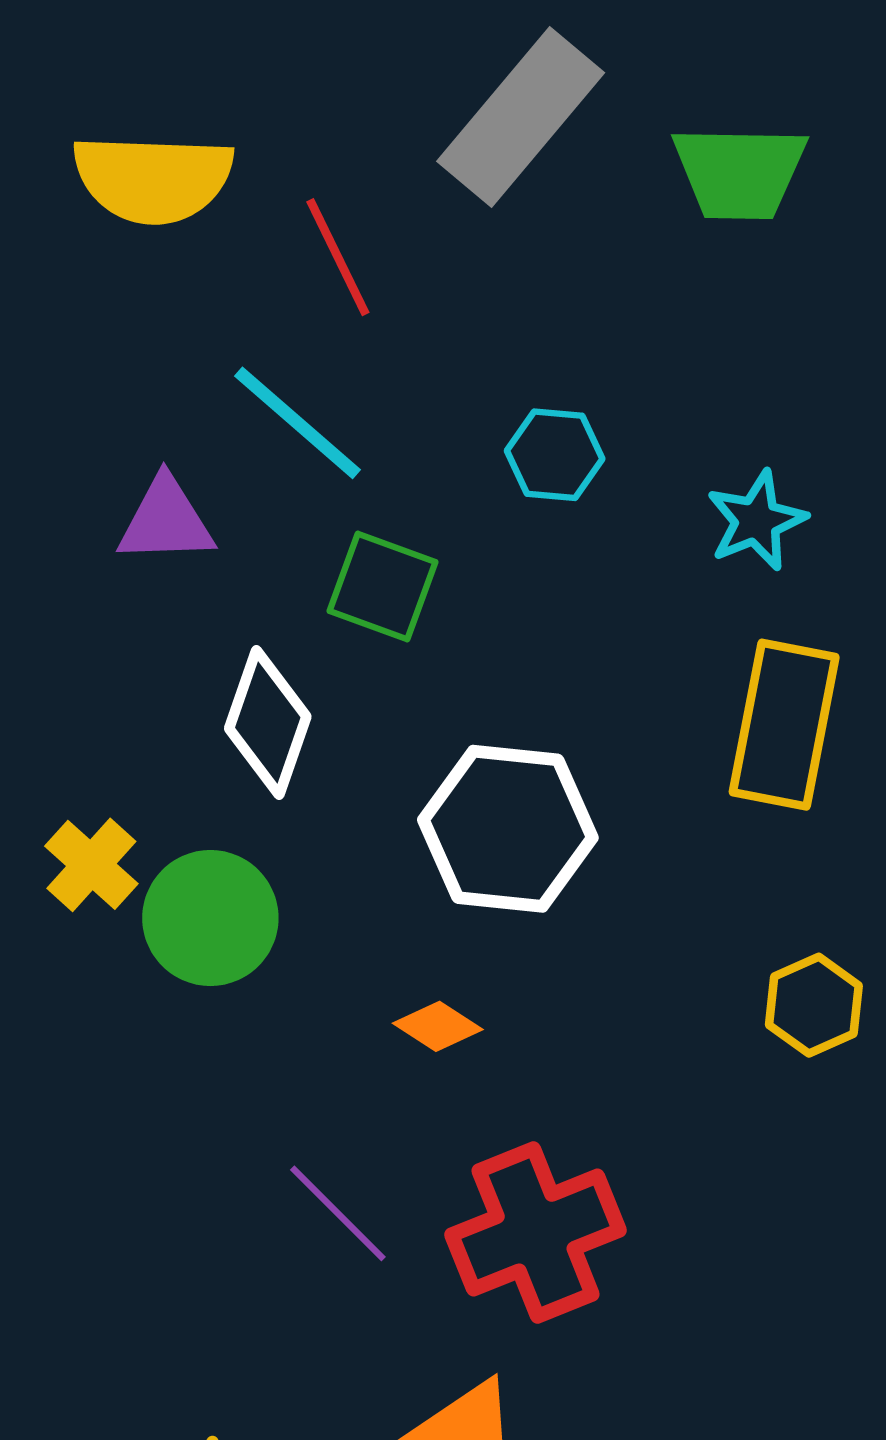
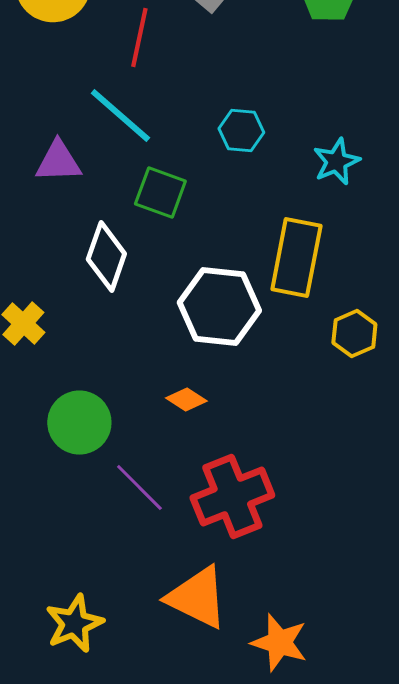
red line: (338, 257) -> (139, 38), turned 38
yellow rectangle: (784, 725) -> (296, 258), moved
green circle: (210, 918) -> (79, 422), moved
yellow hexagon: (814, 1005) -> (354, 334), moved

